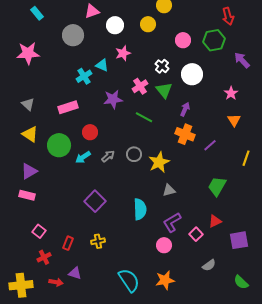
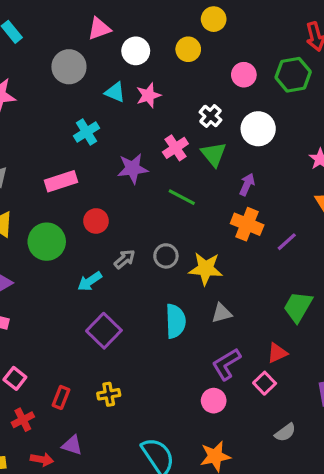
cyan triangle: (102, 65) -> (115, 92), moved
cyan arrow: (83, 157) -> (90, 281), moved
yellow star: (159, 162) -> (206, 269), turned 30
cyan semicircle: (140, 209) -> (175, 321), moved
red triangle: (215, 221) -> (277, 353), moved

